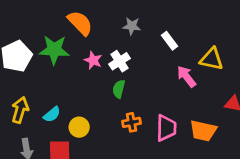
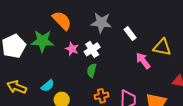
gray star: (132, 26) -> (101, 23), size x1.5
yellow arrow: (20, 110) -> (17, 87), turned -84
cyan semicircle: (52, 114) -> (48, 86), moved

